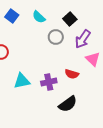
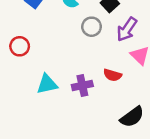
black semicircle: (68, 104) -> (132, 117), moved

